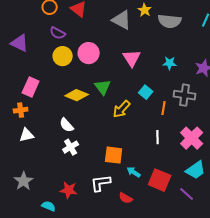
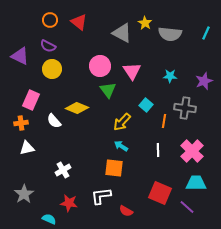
purple semicircle: (58, 33) -> (48, 46), moved
pink circle: (89, 53) -> (100, 66), moved
yellow circle: (63, 56) -> (52, 69), moved
green triangle: (103, 87) -> (108, 90), moved
white semicircle: (67, 125) -> (54, 121), moved
white cross: (71, 147) -> (63, 170), moved
cyan trapezoid: (196, 170) -> (196, 183), turned -145
cyan arrow: (134, 172) -> (121, 146), moved

